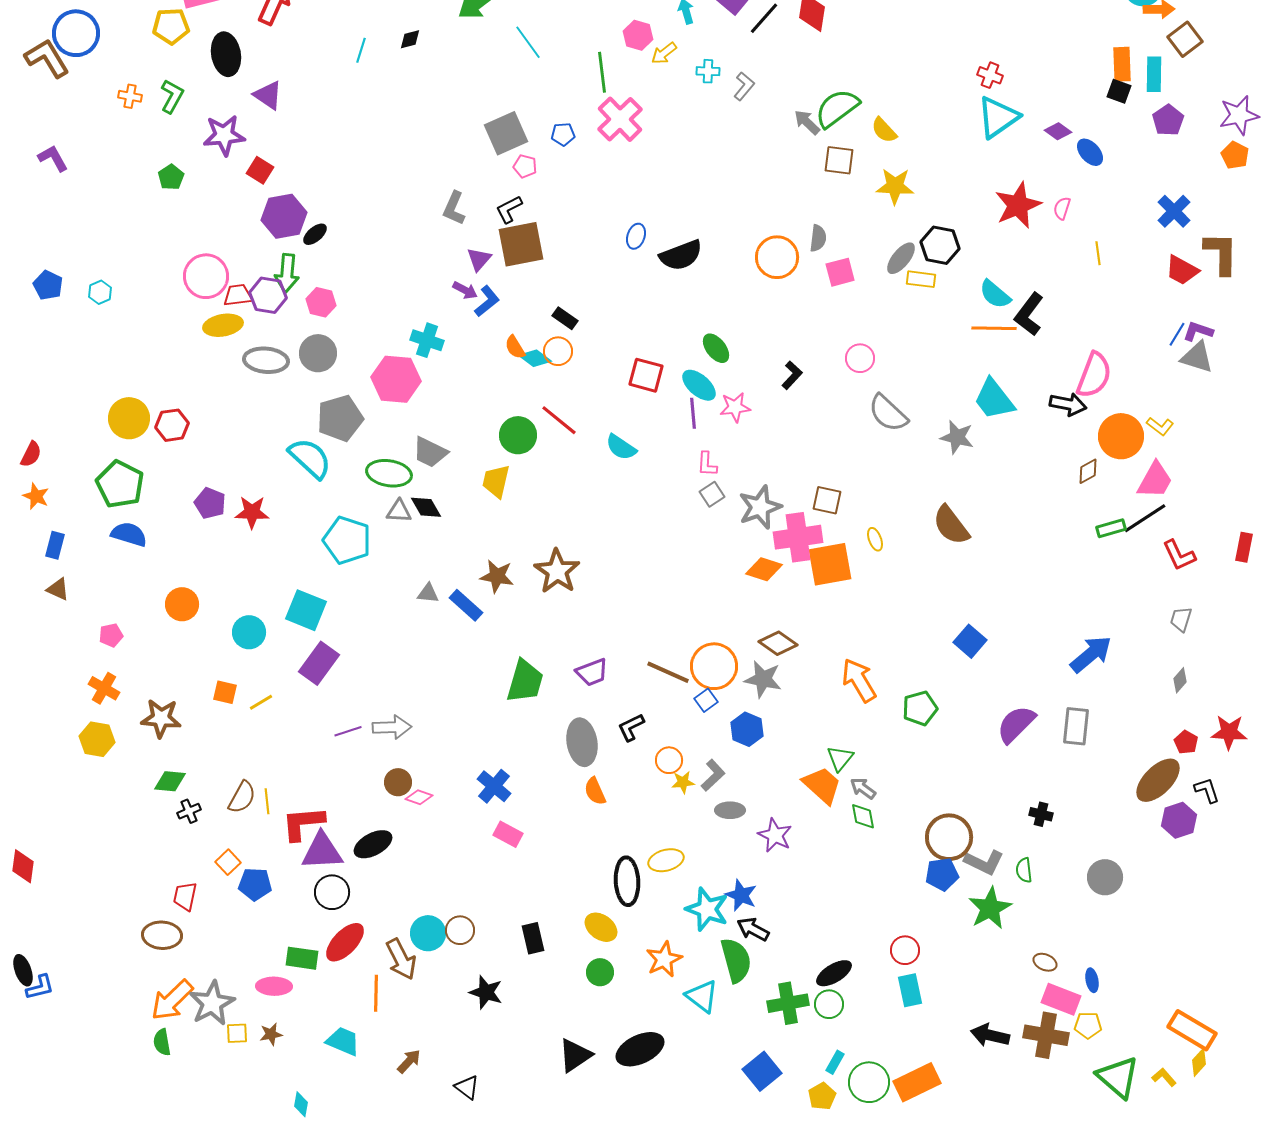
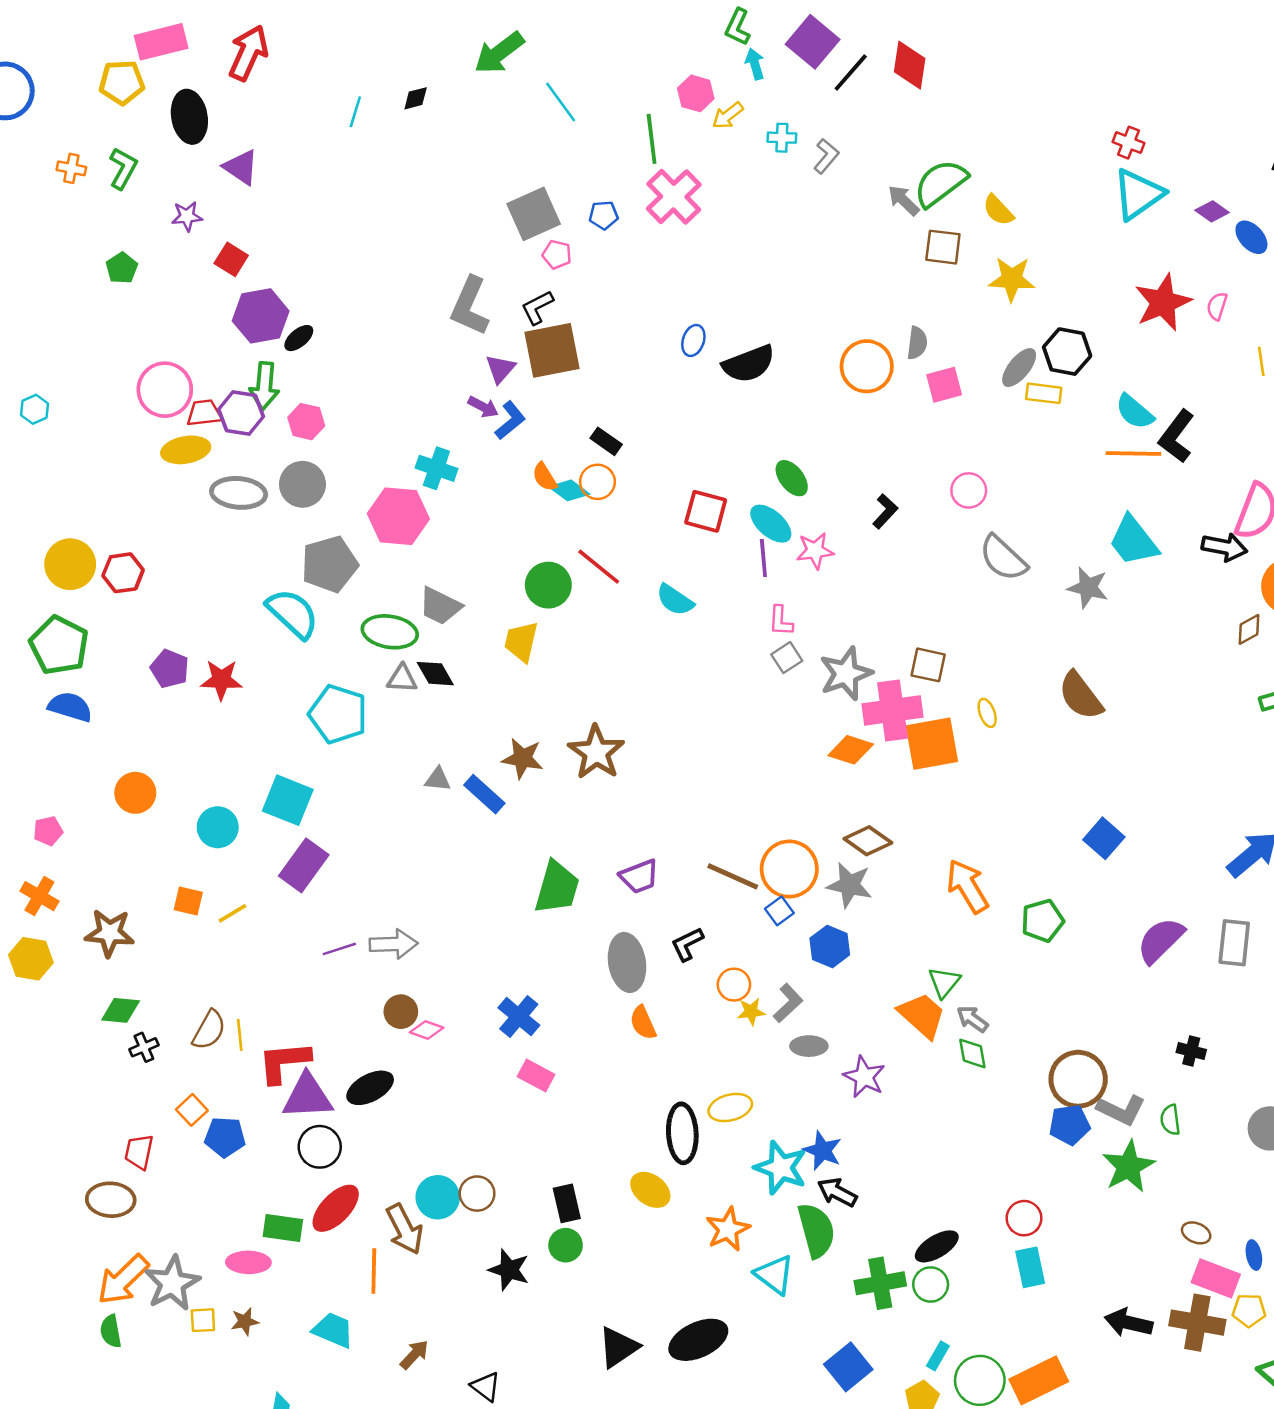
purple star: (224, 135) -> (187, 216), size x0.6
gray L-shape: (454, 208) -> (470, 306), size x1.4
green circle: (600, 972) -> (566, 1245), moved

